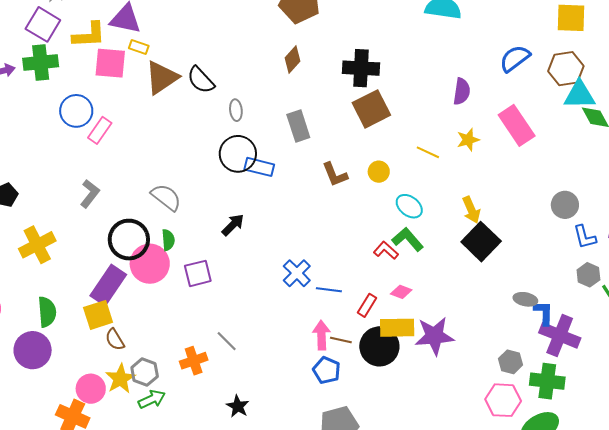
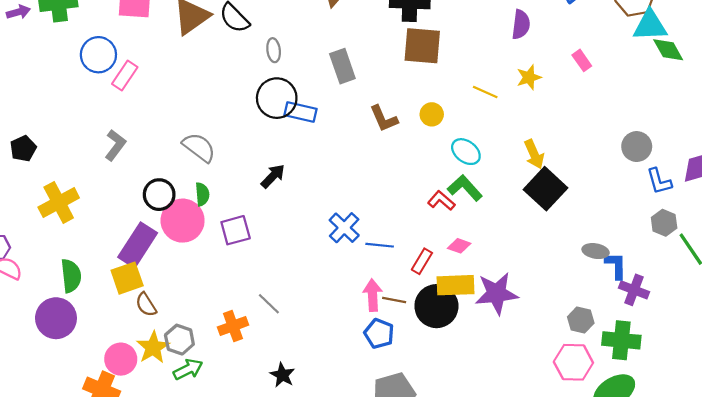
brown square: (371, 109) -> (422, 46), turned 33
pink rectangle: (517, 125) -> (582, 60), size x0.5
black circle: (129, 240) -> (159, 195), size x0.7
purple cross: (560, 335) -> (634, 290), size x0.7

